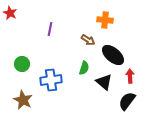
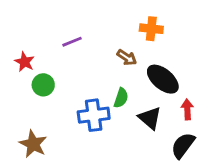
red star: (10, 13) -> (24, 62), moved
purple line: (50, 29) -> (72, 42), turned 56
green circle: (22, 64) -> (43, 85), moved
blue cross: (51, 80) -> (94, 115), moved

